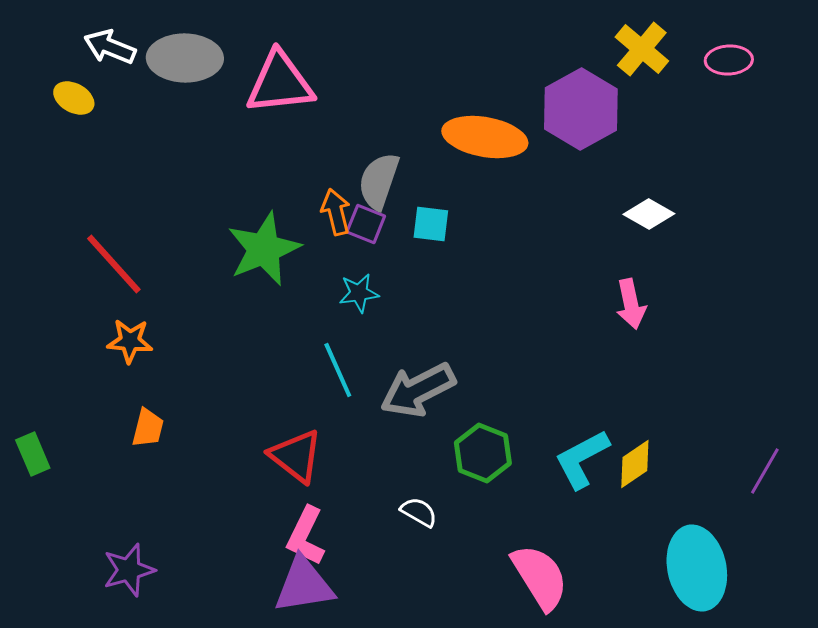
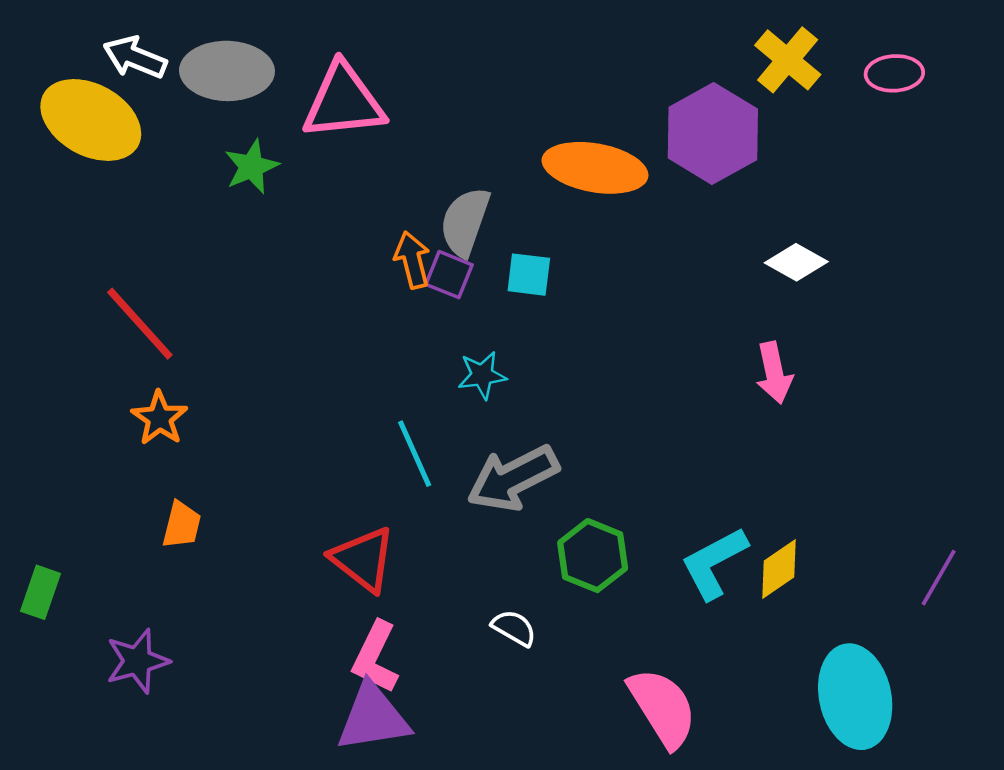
yellow ellipse: (74, 98) -> (91, 120), size x2.0
green star: (264, 249) -> (252, 167), moved, size x0.6
cyan star: (359, 293) -> (482, 375), moved
orange star: (130, 341) -> (159, 418), turned 30
green rectangle: (33, 454) -> (40, 592), moved, turned 42
purple star: (129, 570) -> (137, 661), moved

